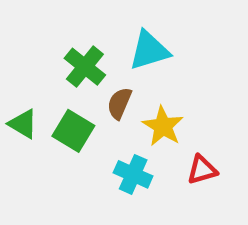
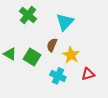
cyan triangle: (149, 50) -> (65, 22), turned -30
green cross: (85, 67) -> (28, 15), moved

